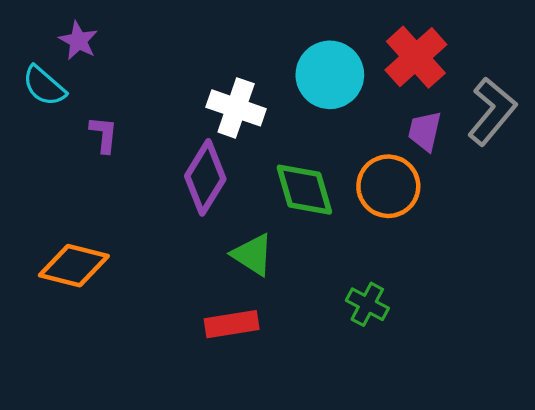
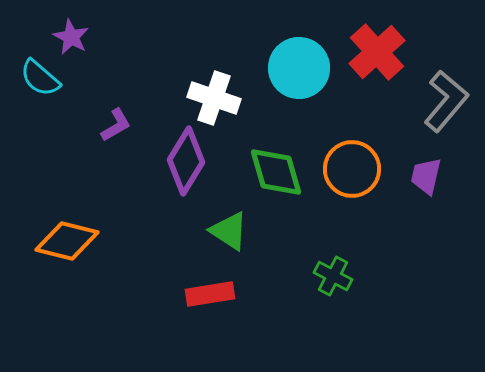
purple trapezoid: (425, 131) -> (426, 176), moved
purple L-shape: (104, 134) -> (116, 125), moved, turned 54

